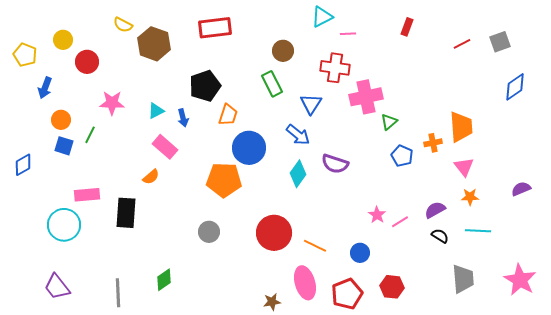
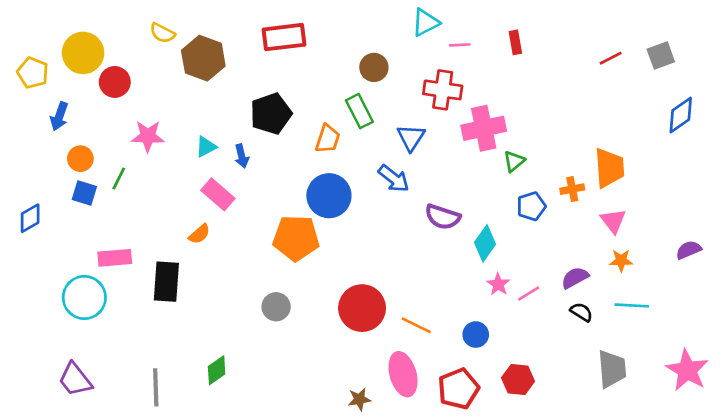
red rectangle: (407, 27) -> (515, 42), moved, turned -30
yellow circle: (63, 40) -> (83, 53), size x1.6
orange trapezoid: (228, 115) -> (328, 139), moved
blue pentagon: (402, 156) -> (531, 206), turned 30
cyan diamond: (298, 174) -> (485, 243), moved

